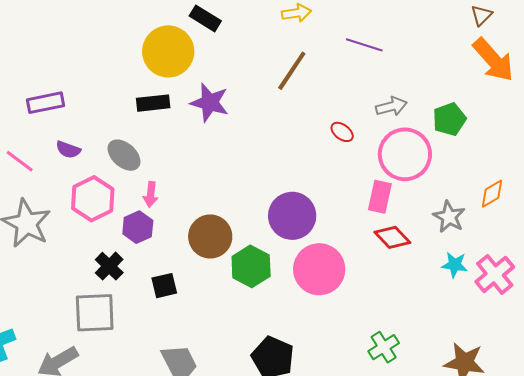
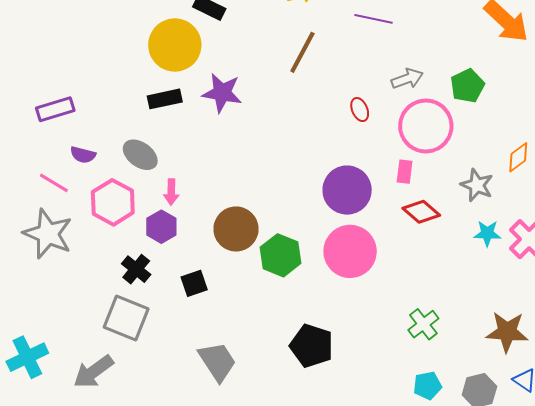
red ellipse: (342, 132) -> (360, 110), turned 35
pink line: (20, 161) -> (54, 183), moved
pink rectangle: (380, 197) -> (405, 172), size x0.7
purple circle: (292, 216) -> (347, 190), moved
gray square: (95, 313) -> (126, 318), turned 30

